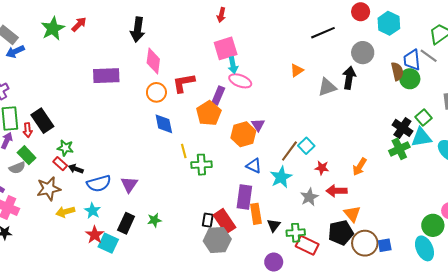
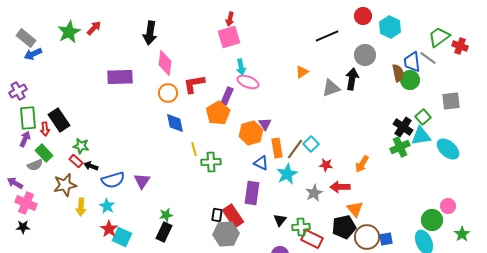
pink square: (226, 48) -> (229, 37), moved
yellow arrow: (65, 212) -> (81, 207), turned -72
orange rectangle: (256, 214) -> (277, 148), moved
black rectangle: (126, 223) -> (164, 232), moved

